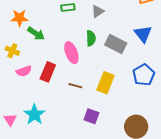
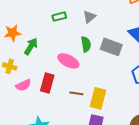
green arrow: (36, 33) -> (31, 46), turned -84
pink ellipse: (71, 53) -> (68, 61), turned -35
yellow rectangle: (105, 83) -> (98, 98), moved

